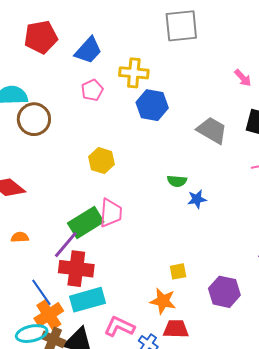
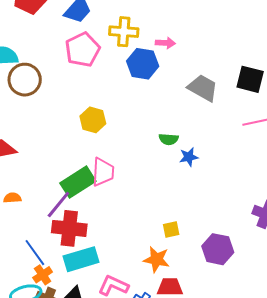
pink arrow: (243, 78) -> (165, 43), moved, turned -42
pink pentagon: (92, 90) -> (83, 50), size x1.6
orange cross: (49, 315) -> (43, 275), size x0.7

